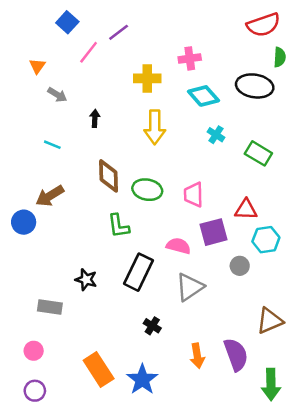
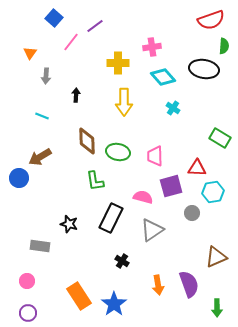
gray arrow: (57, 95) -> (46, 76), turned 63
green rectangle: (258, 153) -> (220, 138), moved
green arrow: (271, 384) -> (217, 308), size x0.7

